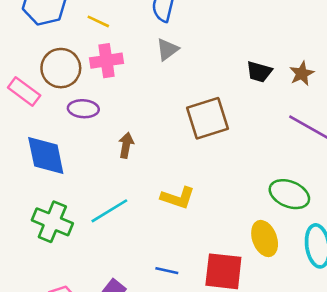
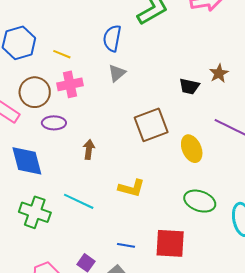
brown star: (302, 74) -> (219, 73), moved
green ellipse: (289, 194) -> (200, 201), moved
cyan line: (109, 211) -> (79, 201), turned 60
yellow ellipse: (265, 239) -> (192, 149), moved

